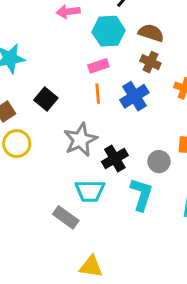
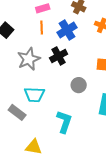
black cross: (115, 159) -> (59, 56), moved
gray circle: (159, 162) -> (79, 85), moved
cyan L-shape: (141, 194) -> (64, 122), moved

